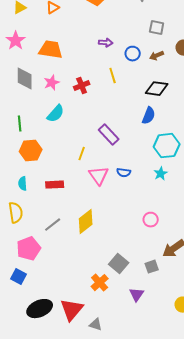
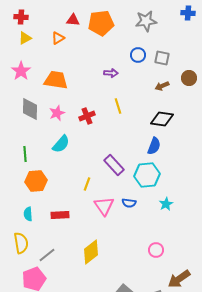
blue circle: (133, 54) -> (138, 55), moved
cyan hexagon: (167, 146) -> (147, 175), moved
gray line: (53, 225) -> (47, 255), moved

